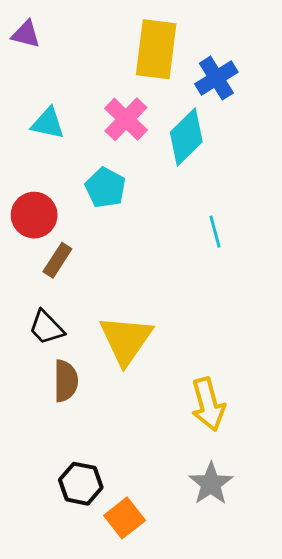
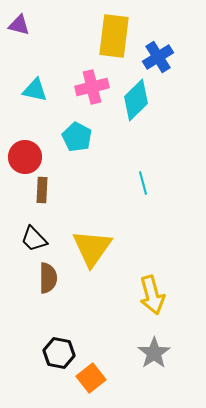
pink cross: (126, 119) -> (92, 87), turned 32
cyan line: (215, 232) -> (143, 183), moved
brown rectangle: (57, 260) -> (42, 190), turned -30

